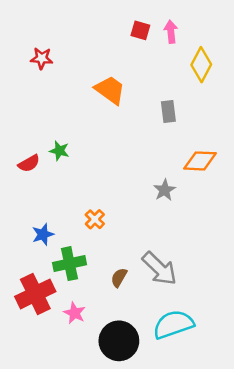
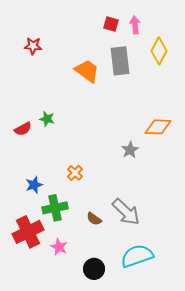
gray rectangle: (168, 112) -> (120, 61), moved, size x1.6
brown semicircle: (119, 277) -> (94, 219), turned -84
black circle: (119, 341) -> (94, 269), size x0.7

